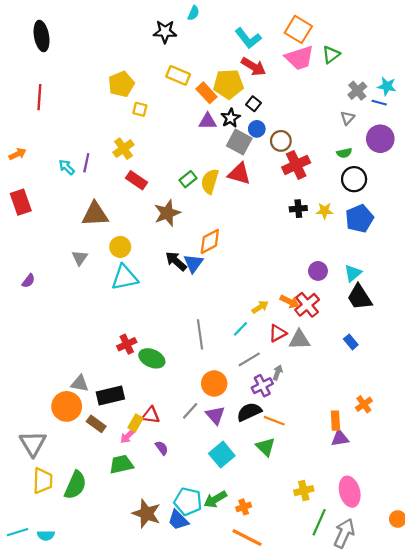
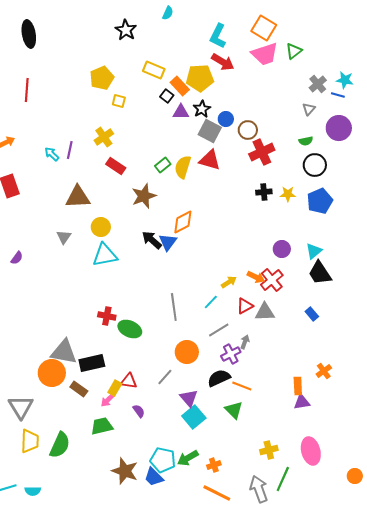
black star: (165, 32) -> (126, 30), moved, turned 30
cyan L-shape: (248, 38) -> (218, 36), turned 65
black square: (254, 104) -> (167, 96), moved
red cross: (127, 344) -> (107, 316), turned 36
gray triangle: (80, 383) -> (64, 352), size x1.6
purple triangle: (215, 415) -> (189, 398), moved
gray arrow: (344, 533) -> (259, 489), moved, turned -44

